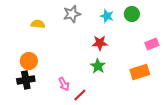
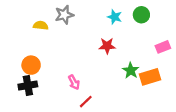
gray star: (72, 14) -> (64, 15), moved
green star: (98, 66) -> (131, 70), moved
pink arrow: (64, 84) -> (74, 82), moved

